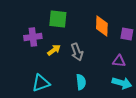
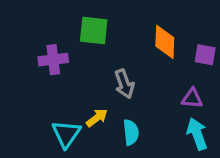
yellow arrow: (54, 50) -> (97, 118), moved
cyan triangle: (41, 83) -> (66, 134), turned -36
cyan arrow: (122, 83) -> (197, 134), turned -126

